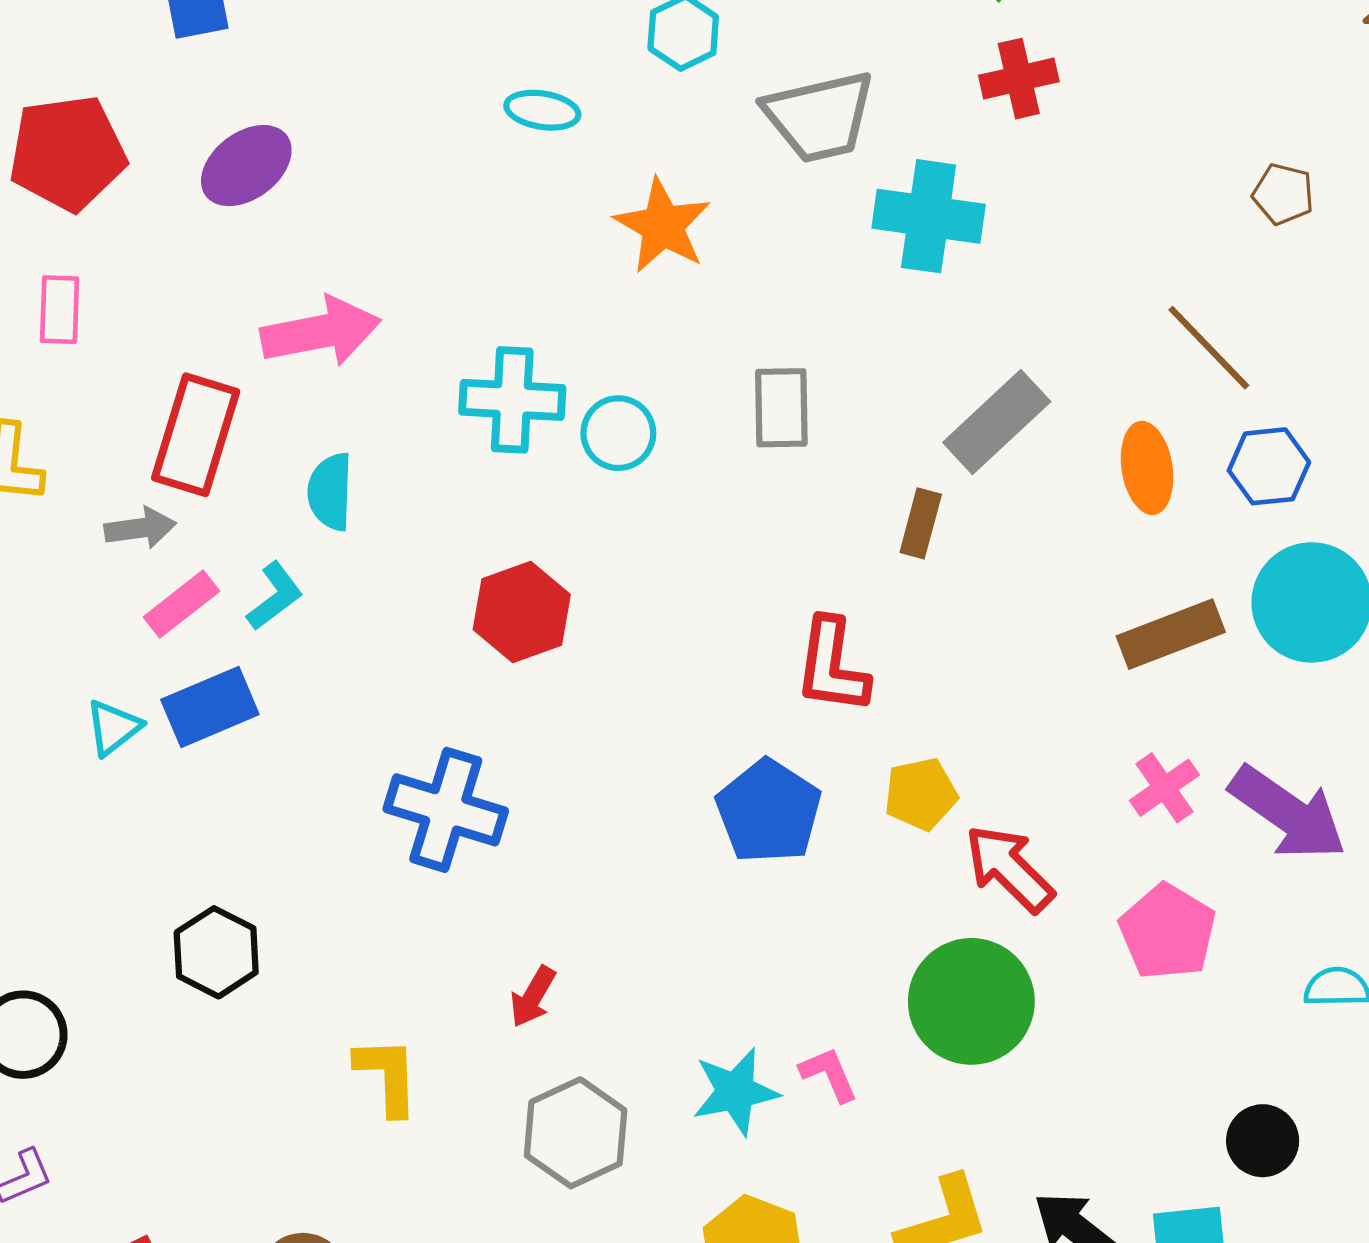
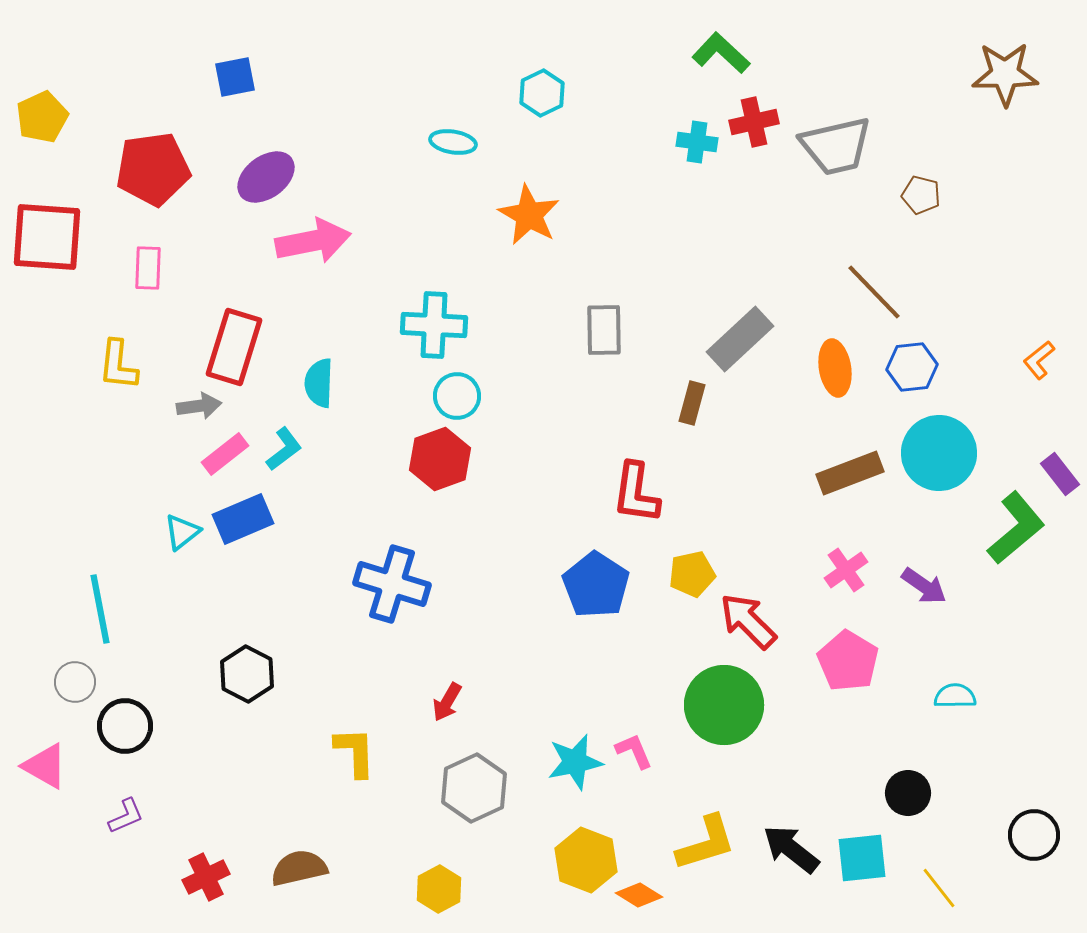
gray trapezoid: (819, 117) -> (836, 146), moved
cyan cross: (929, 216) -> (697, 142), moved, size x0.6
pink arrow: (321, 332) -> (313, 241), moved
cyan circle: (618, 433) -> (457, 396), moved
purple arrow: (1288, 813) -> (924, 586), size x0.6

